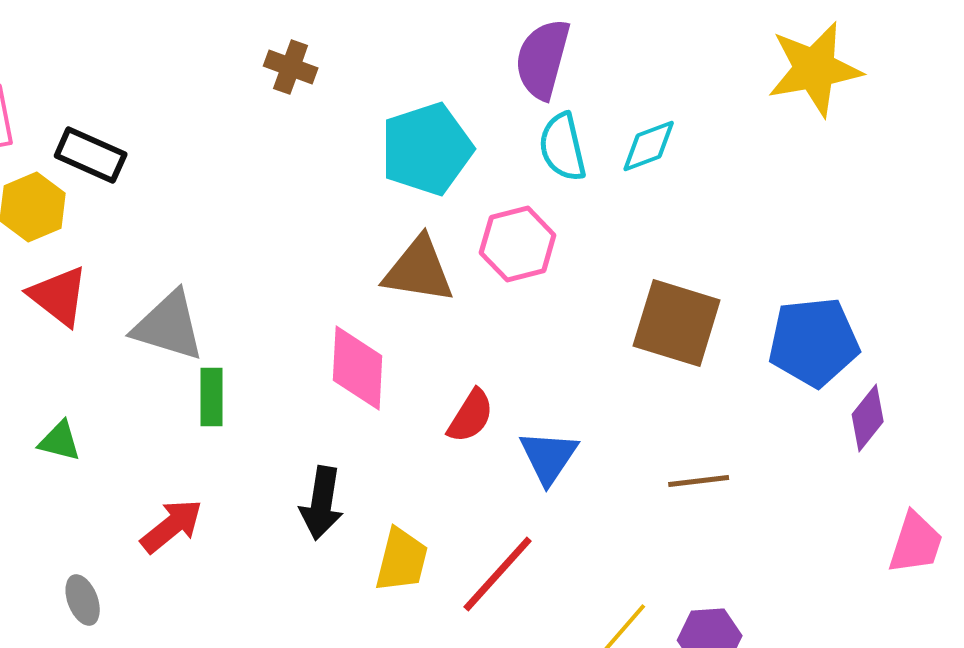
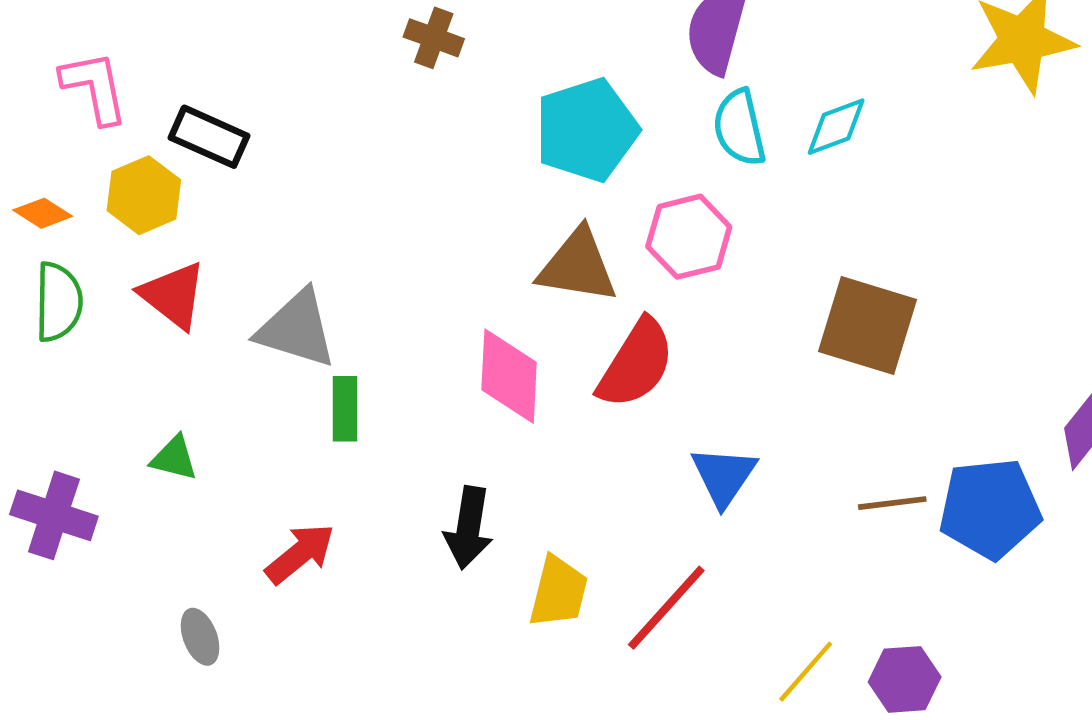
blue pentagon: (814, 342) -> (990, 509), moved
red semicircle: (471, 416) -> (636, 364), moved, size x1.5

